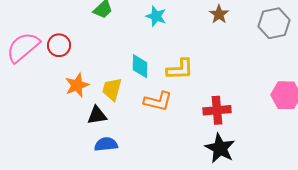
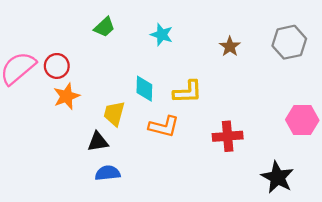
brown star: (219, 14) -> (230, 46), moved
orange star: (77, 85) -> (67, 96), moved
black star: (220, 148) -> (277, 177), moved

